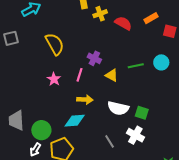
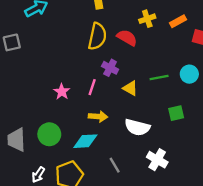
yellow cross: (100, 14) -> (147, 19), moved
red semicircle: (123, 23) -> (127, 38), moved
yellow semicircle: (55, 44) -> (97, 36), moved, turned 40
green square: (142, 113) -> (176, 113), moved, turned -32
green circle: (41, 130) -> (49, 134), moved
gray line: (110, 141) -> (115, 165), moved

